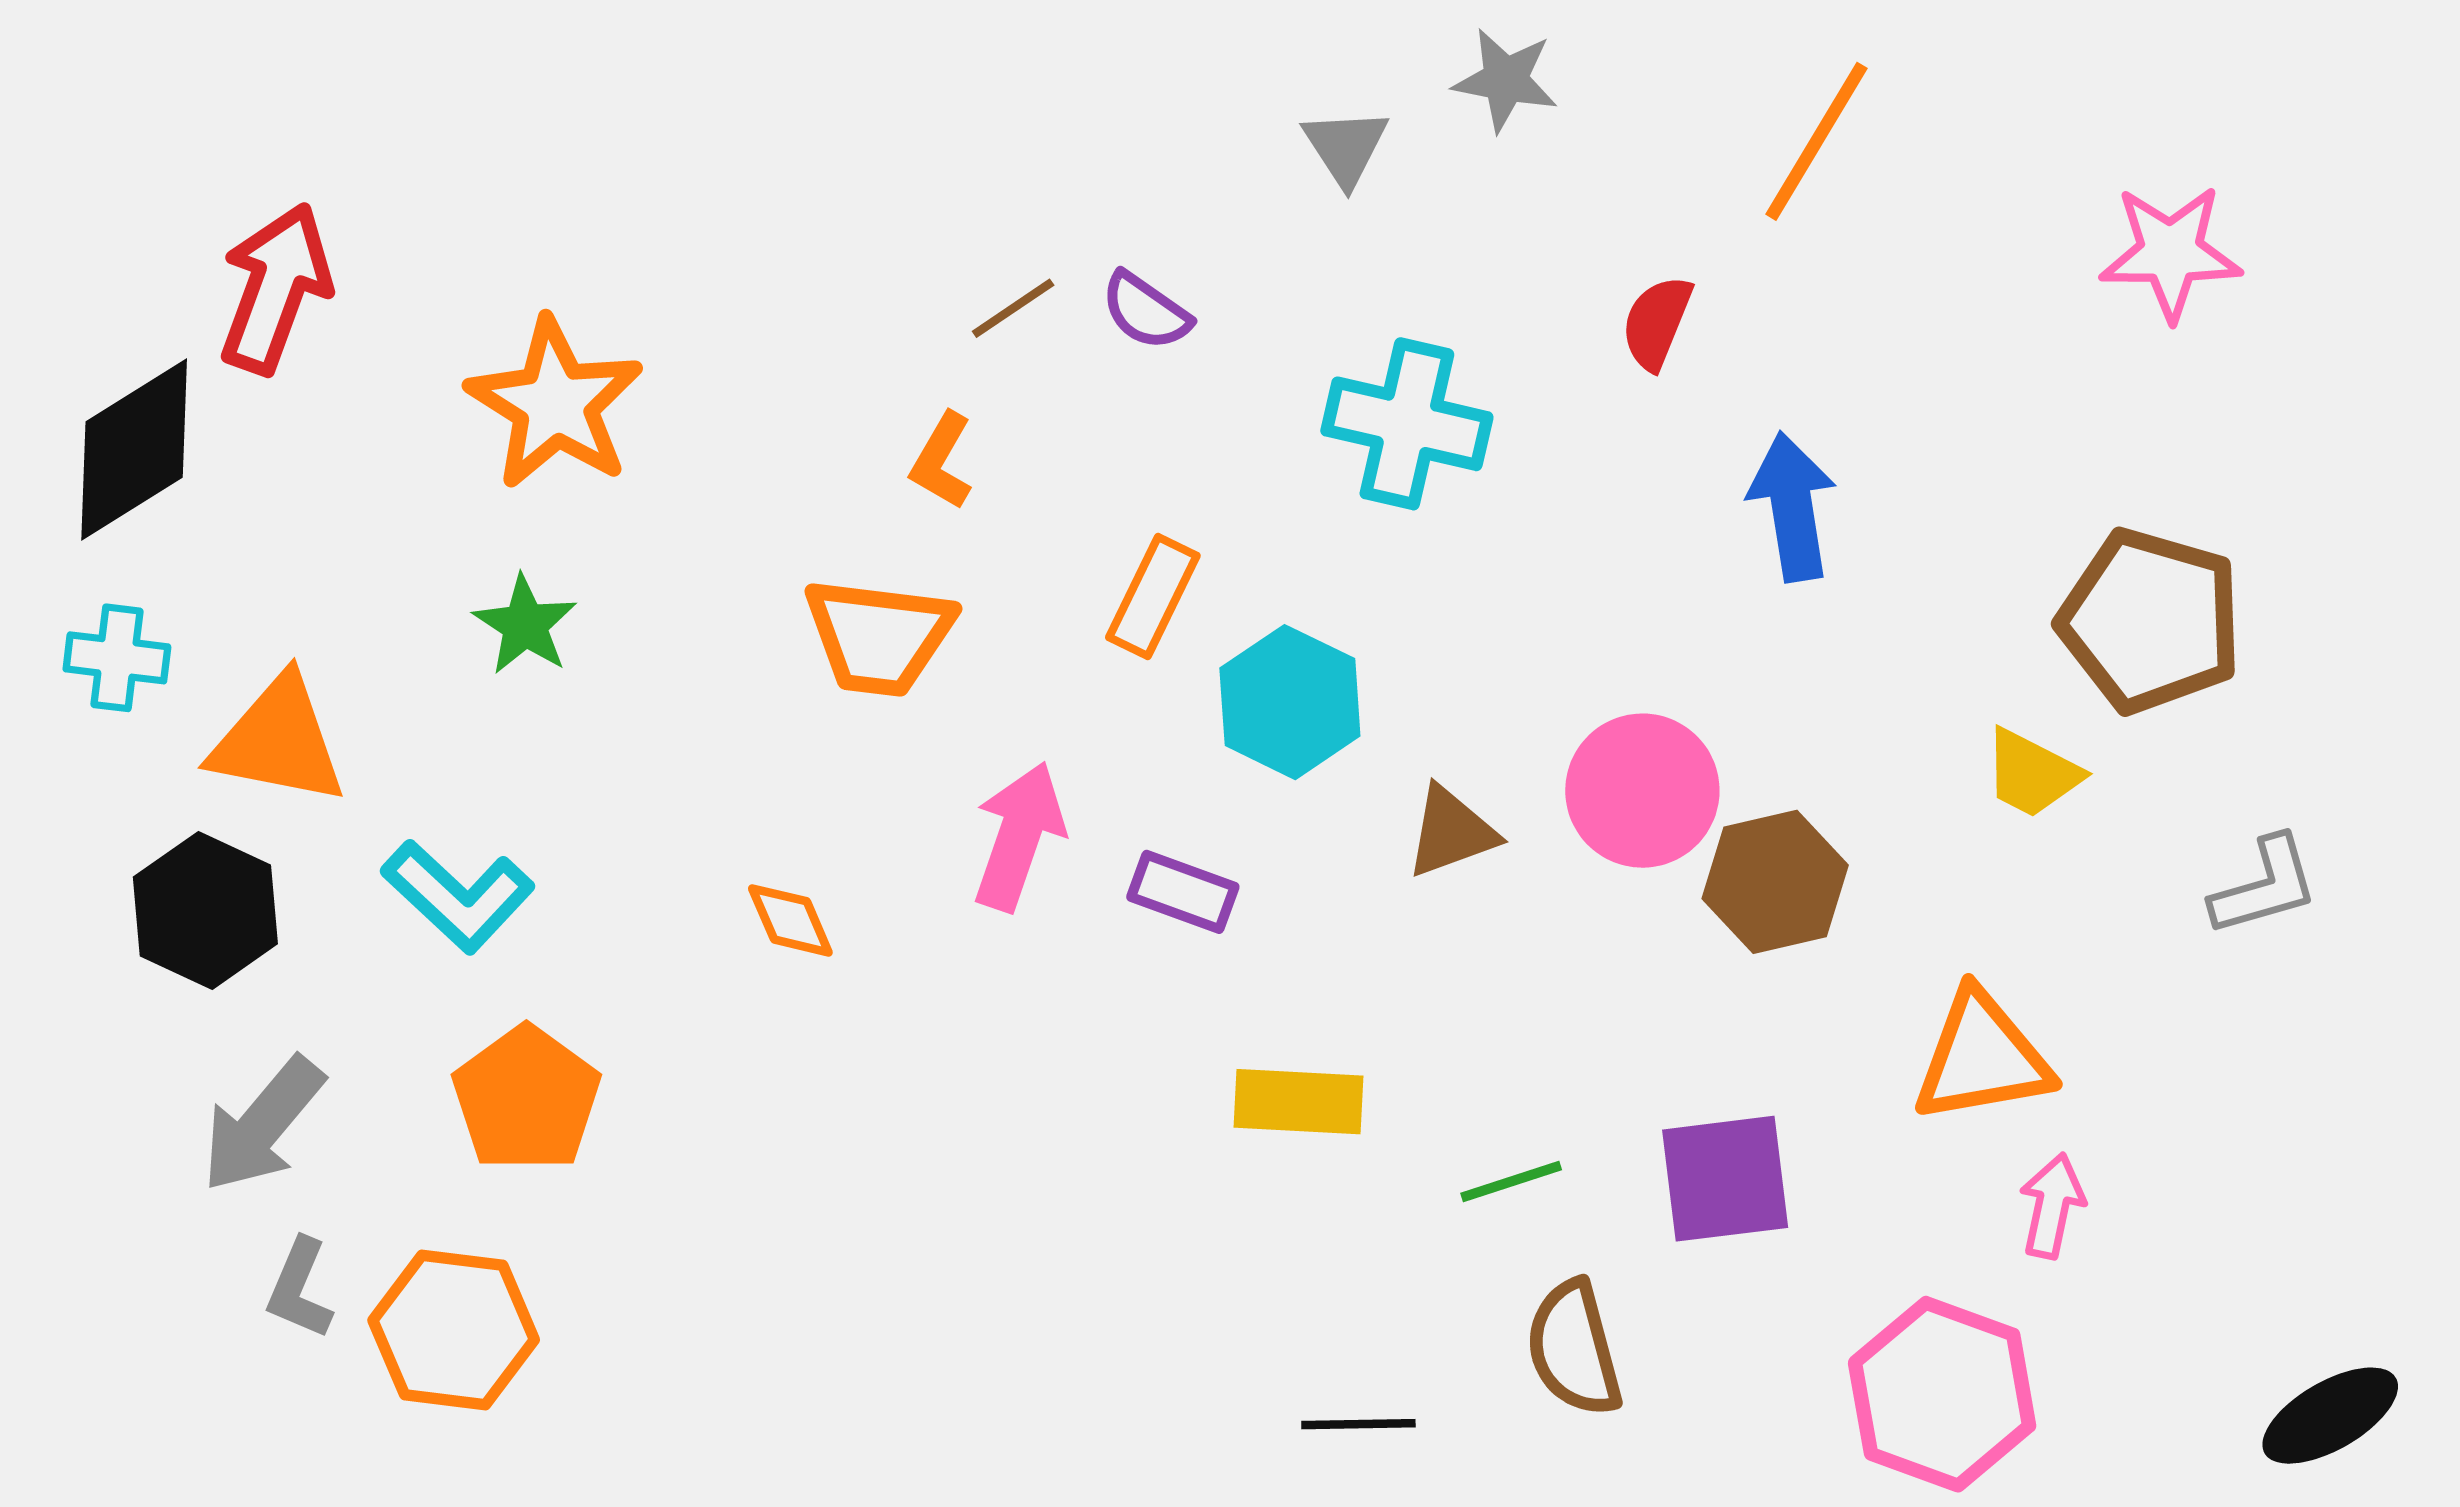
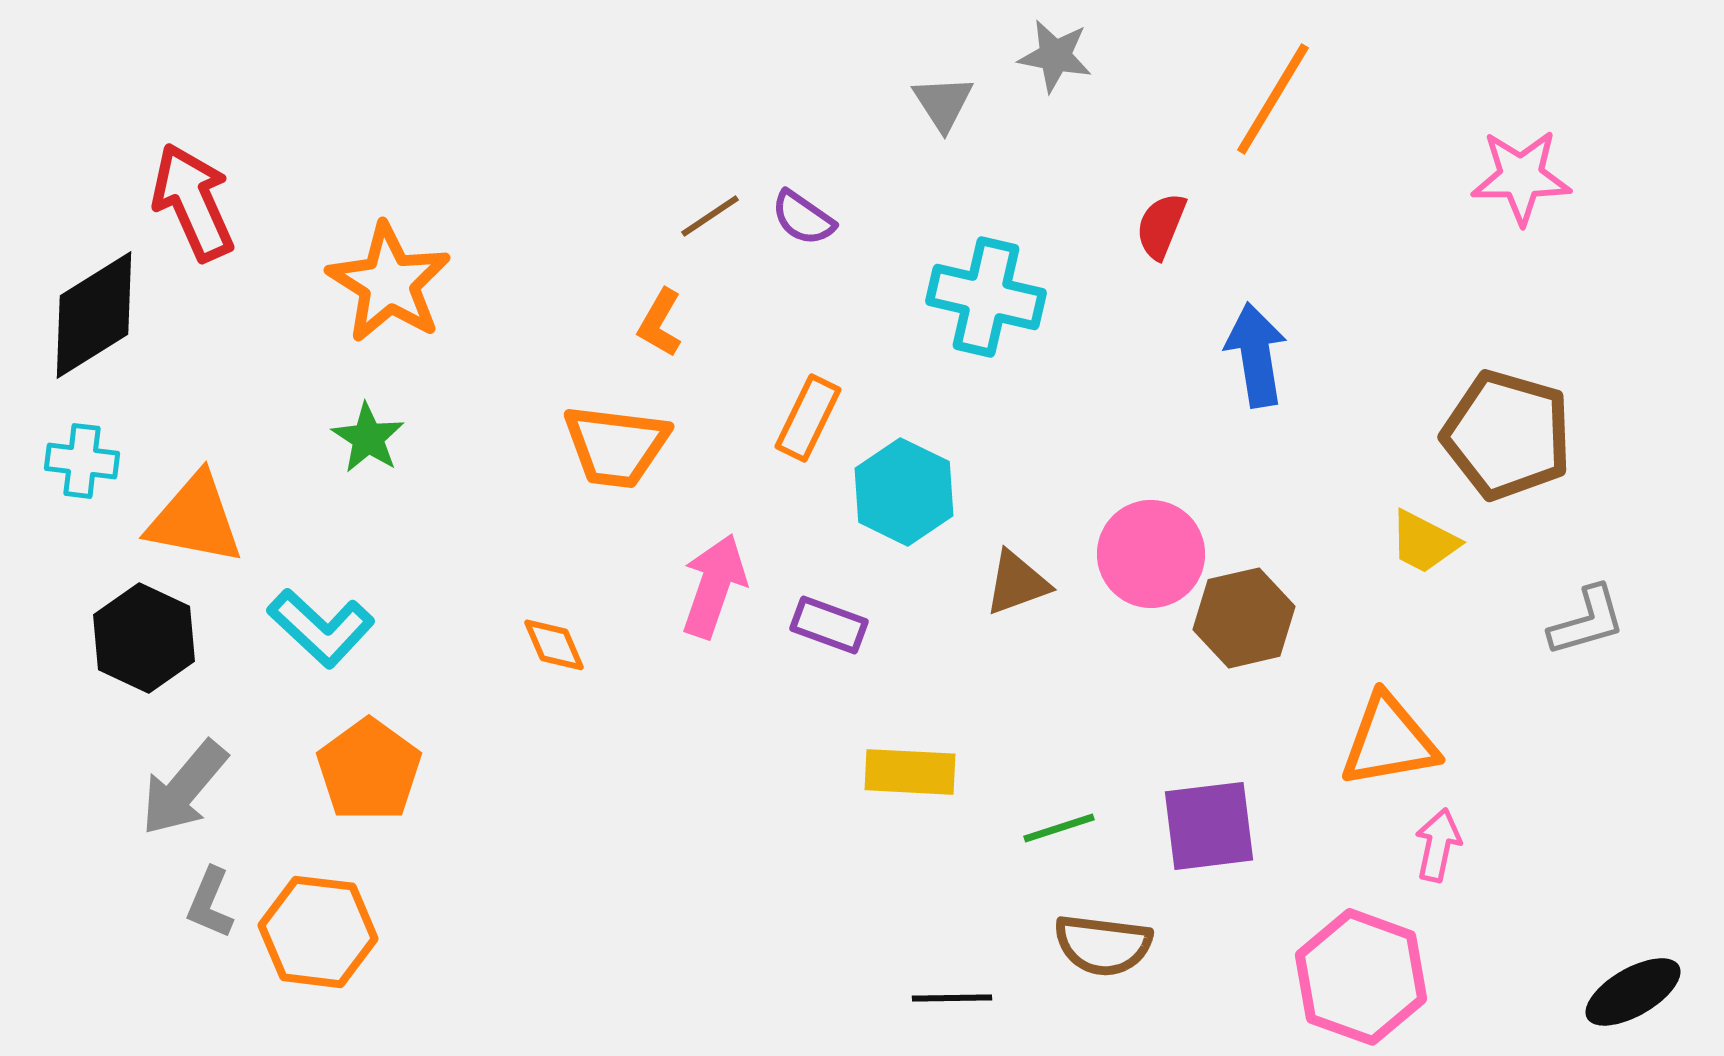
red arrow: (275, 288) -> (193, 202), turned -44
brown semicircle: (1574, 1349) -> (1103, 945), turned -68

